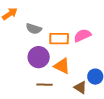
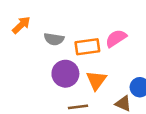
orange triangle: (62, 66) -> (96, 80), turned 48

